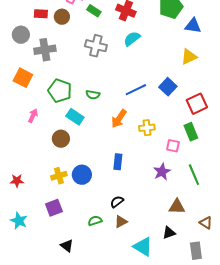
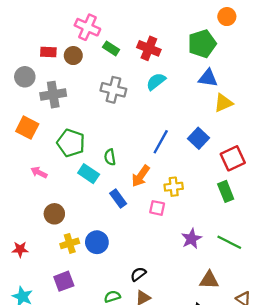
blue triangle: (193, 26) -> (208, 78), moved
blue line: (136, 90) -> (161, 142), turned -35
green semicircle: (93, 95) -> (110, 157), moved, turned 72
pink arrow: (33, 116) -> (39, 173), turned -88
brown circle: (61, 139) -> (54, 214), moved
pink square: (173, 146) -> (157, 208), moved
blue rectangle: (118, 162) -> (118, 198), moved, turned -42
green line: (194, 175) -> (229, 242), turned -40

